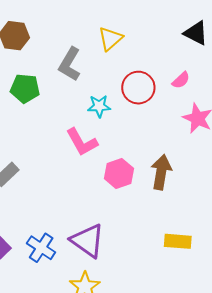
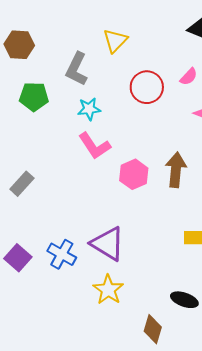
cyan star: (99, 106) -> (89, 109), moved

